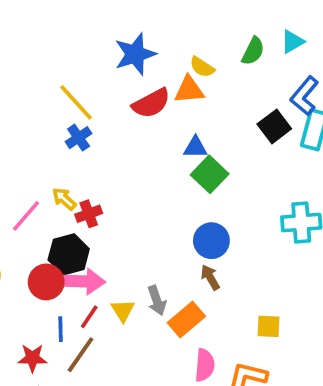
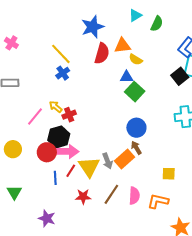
cyan triangle: (292, 42) -> (135, 15), moved
yellow semicircle: (202, 67) -> (136, 60), moved
red semicircle: (151, 103) -> (102, 53), turned -45
black square: (274, 126) -> (180, 76), moved
yellow triangle: (123, 310) -> (89, 167), size x1.6
orange rectangle: (186, 319) -> (125, 159), moved
brown line: (81, 355) -> (111, 194), moved
red star: (32, 358) -> (83, 197), moved

